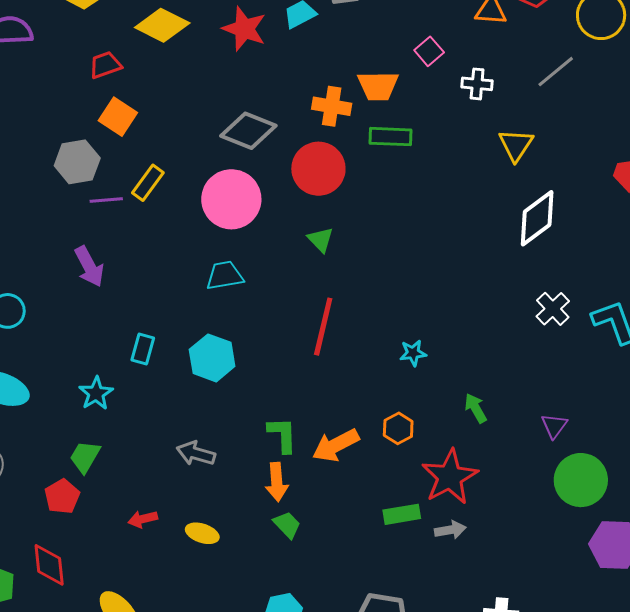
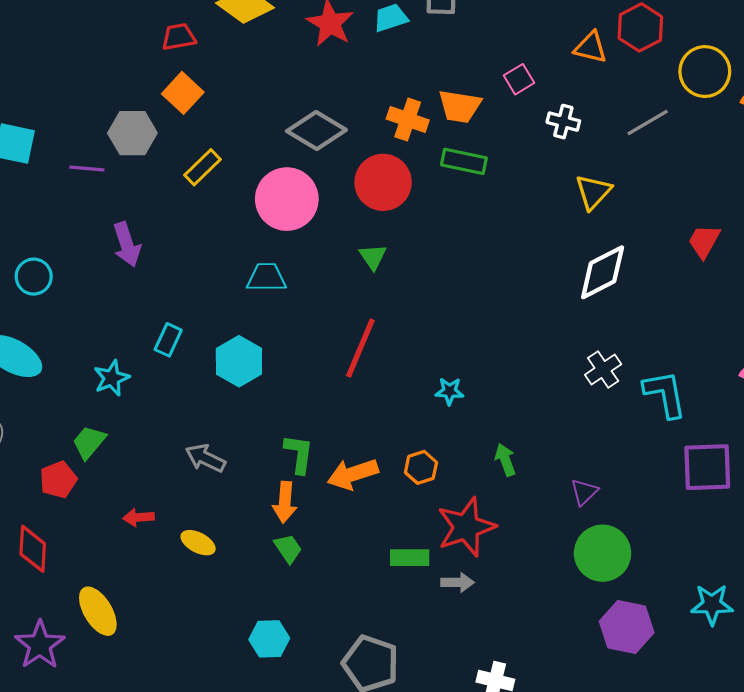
purple line: (106, 200) -> (87, 168), moved

